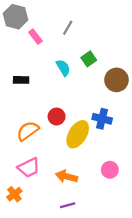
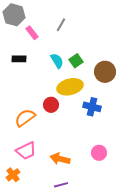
green square: (89, 59) -> (76, 61), moved
black rectangle: (21, 80) -> (19, 59), moved
yellow ellipse: (78, 134) -> (70, 87), moved, turned 45

